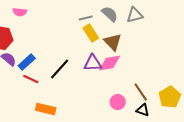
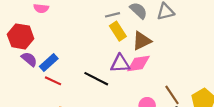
brown triangle: (113, 42) -> (142, 41), turned 48
black line: (60, 69) -> (96, 79), moved, turned 75

